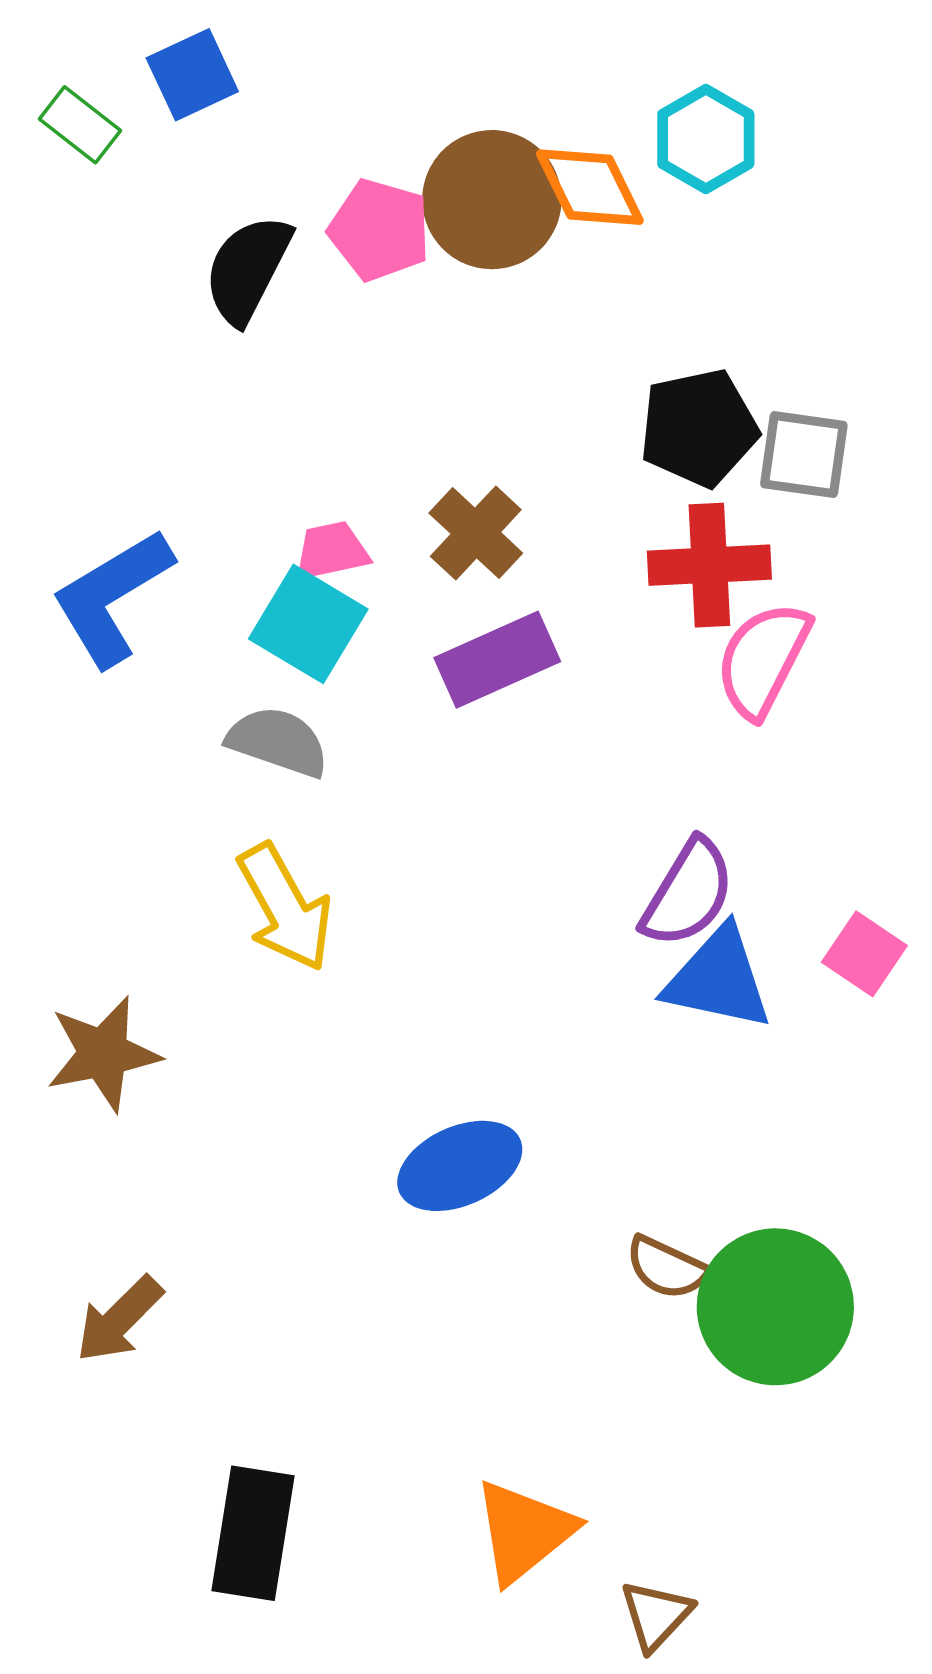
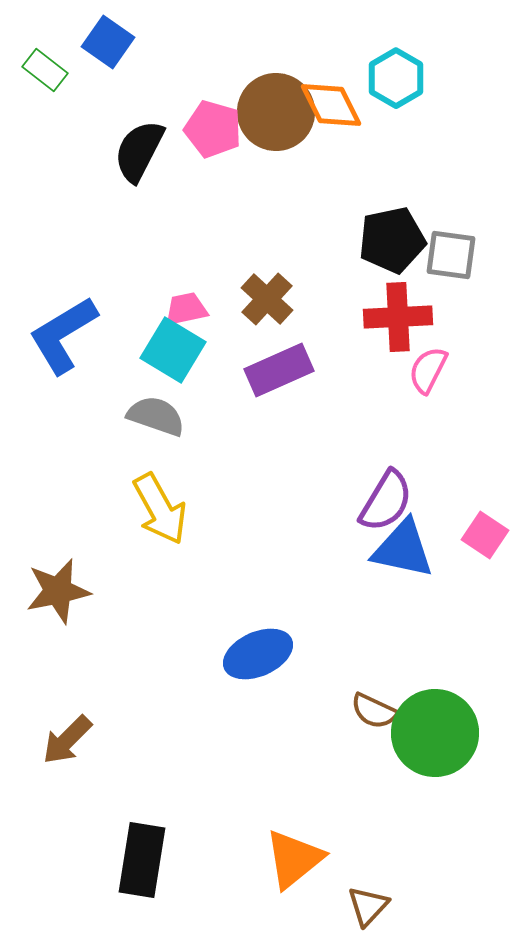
blue square: (192, 75) -> (108, 42), turned -30
pink semicircle: (763, 660) -> (428, 370), size x0.7

